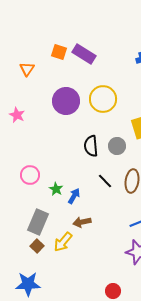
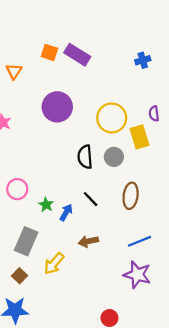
yellow circle: (103, 99) -> (112, 118), moved
black line: (105, 181) -> (91, 199), moved
brown arrow: (82, 222) -> (88, 241), moved
brown square: (37, 246) -> (19, 276), moved

